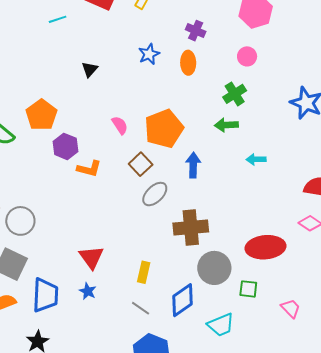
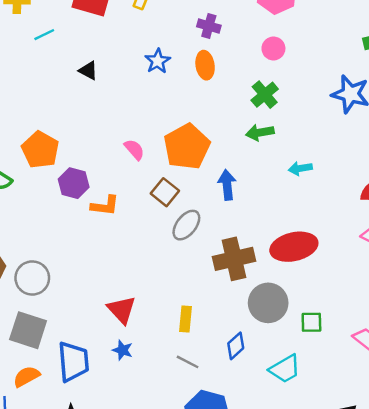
black triangle: (90, 69) -> (88, 71), moved, turned -36
red ellipse: (265, 247) -> (294, 247), moved
blue diamond: (183, 300) -> (236, 346), size x0.7

